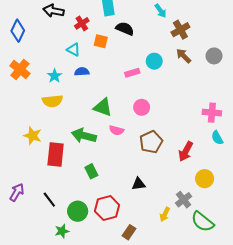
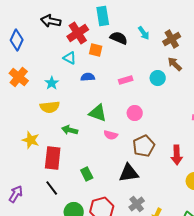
cyan arrow: (161, 11) -> (144, 33), moved
red cross: (82, 23) -> (78, 33), size x1.5
cyan circle: (154, 61) -> (158, 78), moved
blue semicircle: (82, 72) -> (88, 77), moved
green arrow: (84, 136) -> (70, 130), moved, size x0.7
red arrow: (186, 151) -> (177, 155), turned -30
black triangle: (138, 184) -> (129, 173), moved, size x1.5
black line: (49, 200) -> (52, 188), moved
gray cross: (184, 200) -> (137, 204), moved

